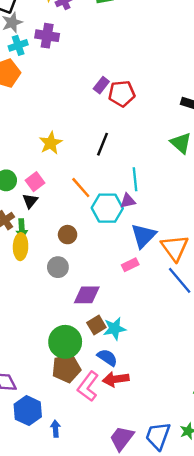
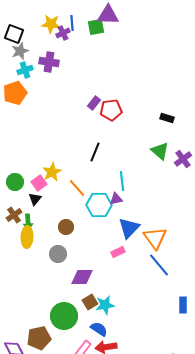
yellow star: (51, 143) -> (52, 172), moved
brown pentagon: (66, 368) -> (39, 338), moved

